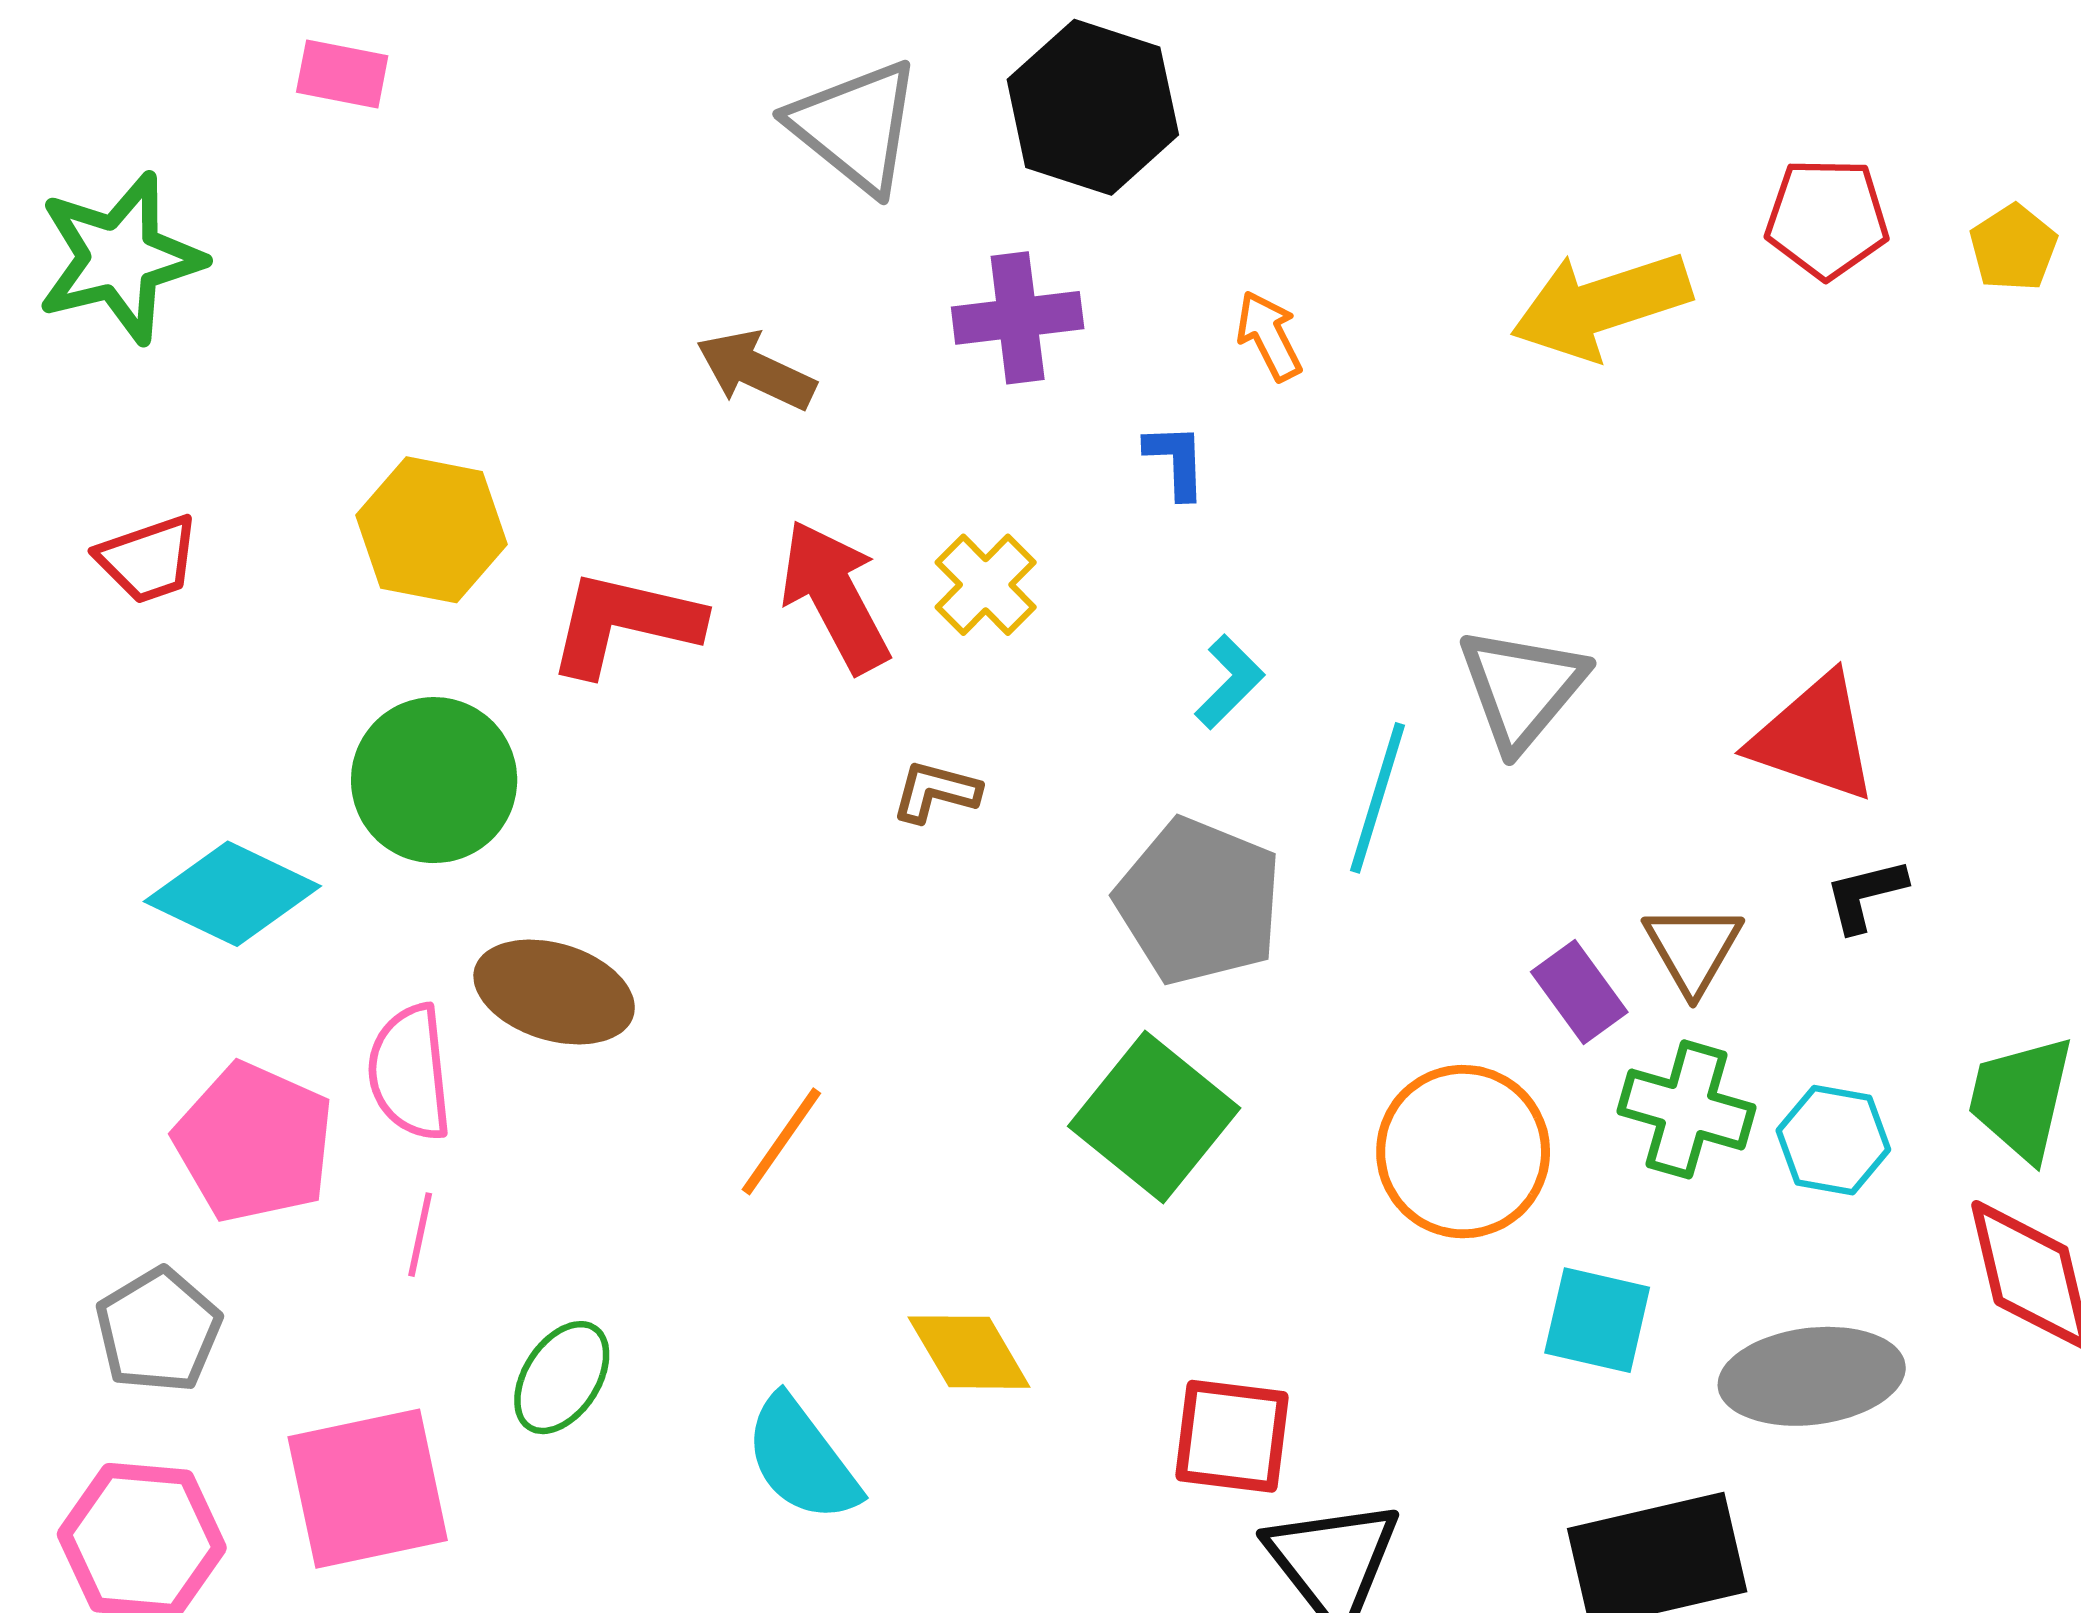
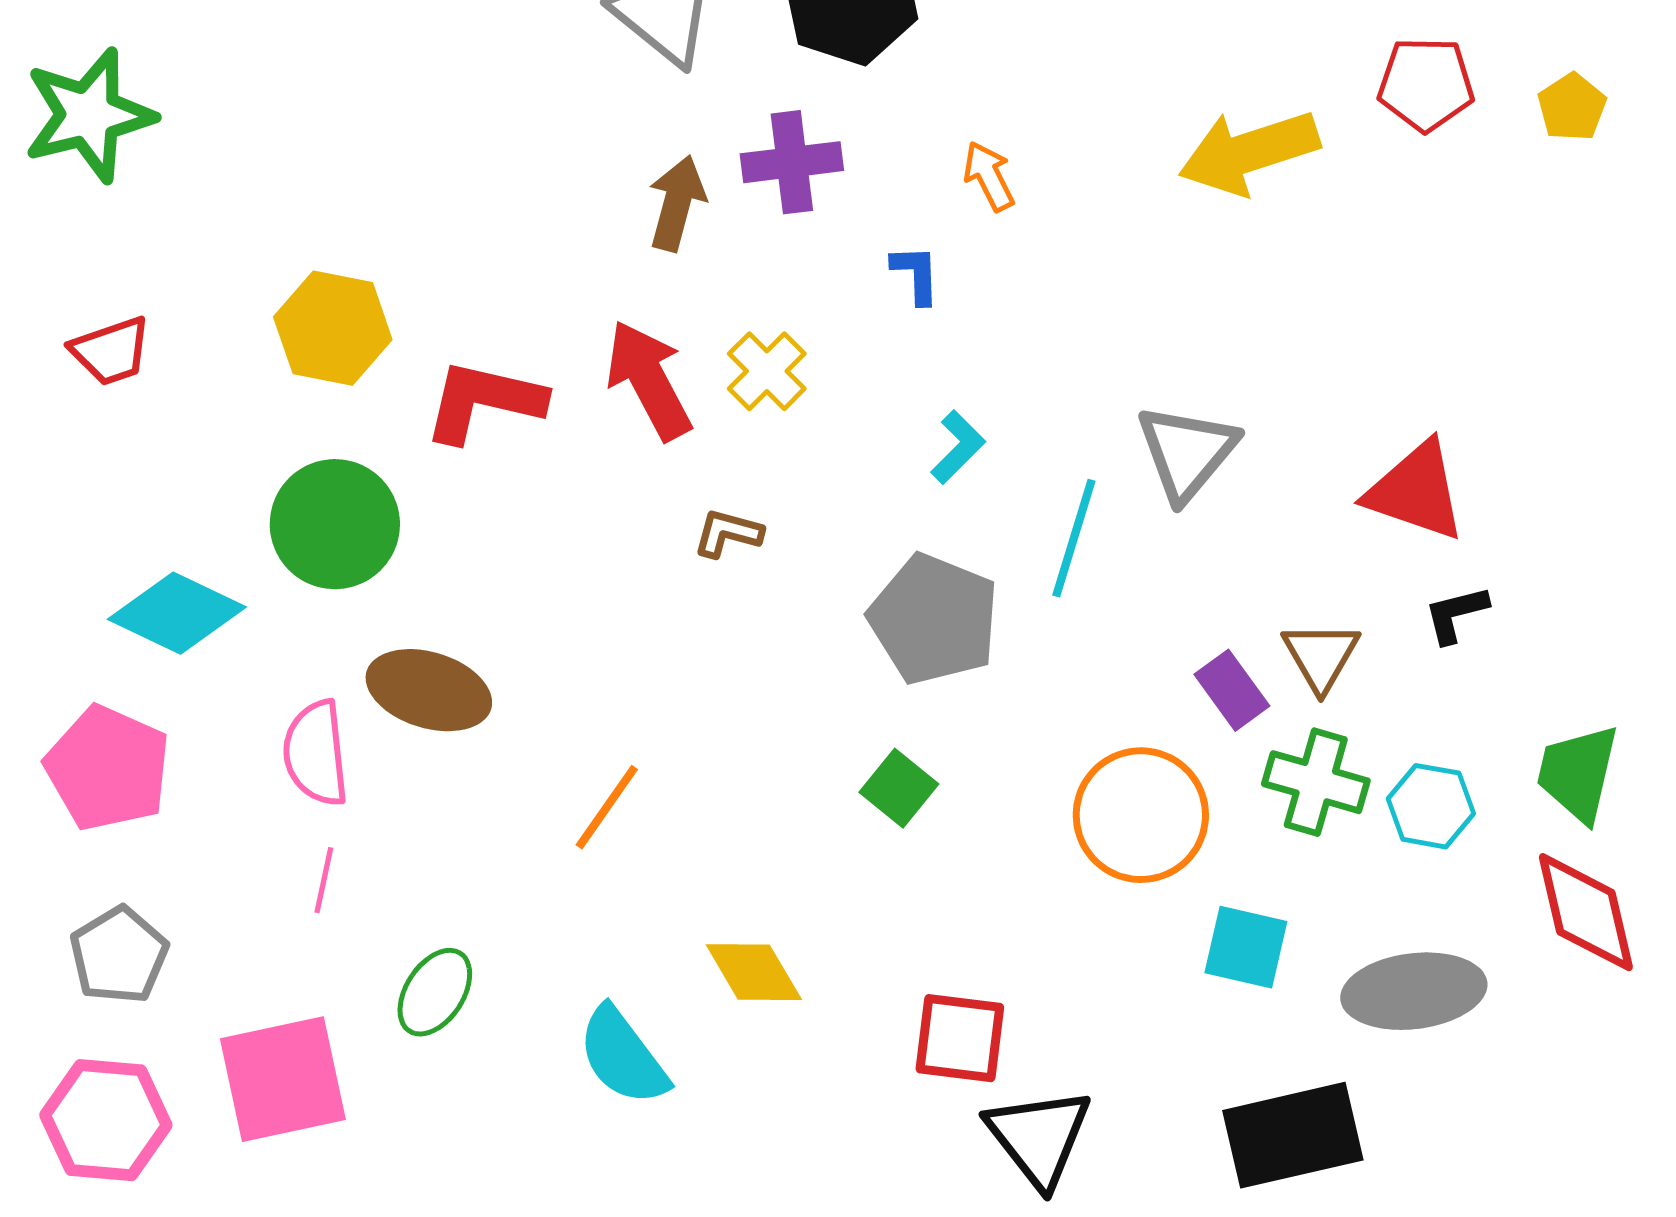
brown arrow: (756, 370) -> (677, 203), moved, turned 80
green square: (1154, 1117) -> (899, 788), size x0.6
pink pentagon: (254, 1143) -> (108, 768), moved

